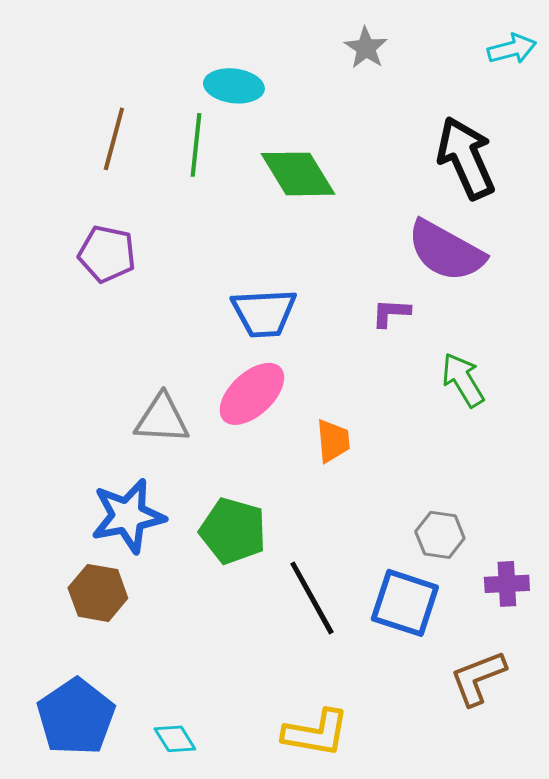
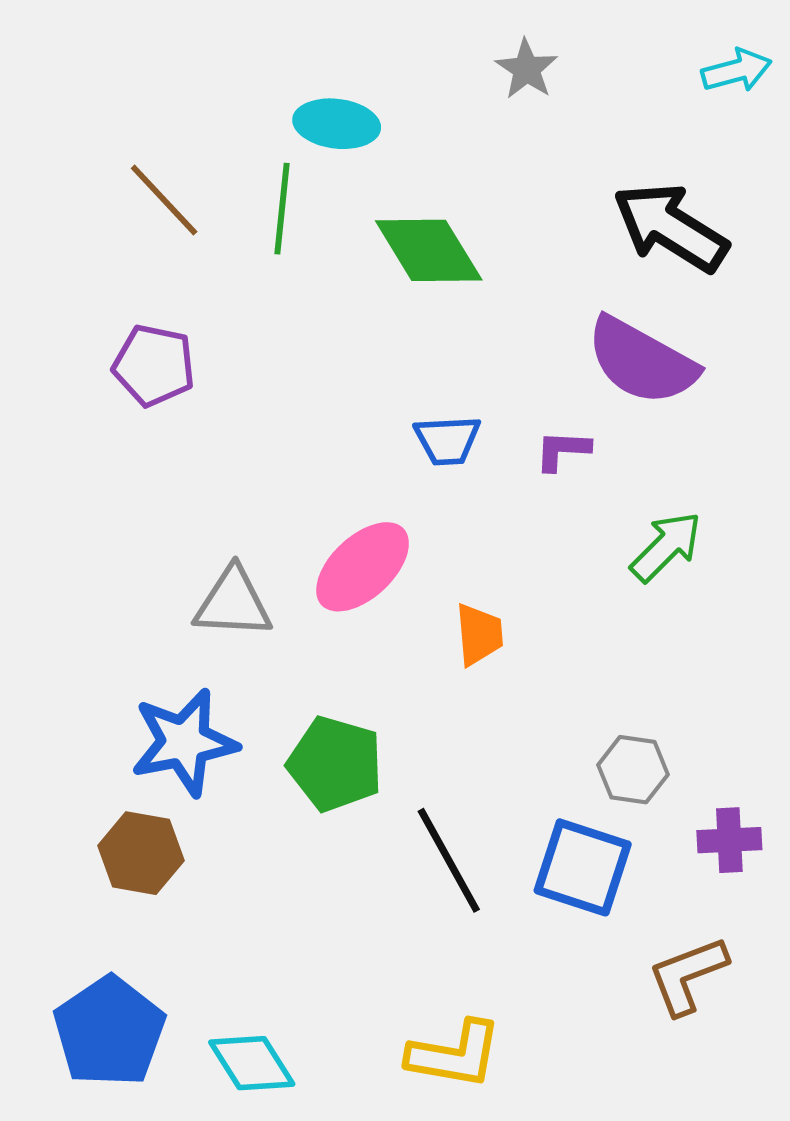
brown line: (114, 139) -> (164, 200), turned -58
black arrow: (466, 158) -> (670, 227), turned -34
blue trapezoid: (264, 313) -> (447, 440), moved, size x0.7
green arrow: (463, 380) -> (666, 547), turned 76
cyan diamond: (175, 739) -> (252, 1063), size x1.4

